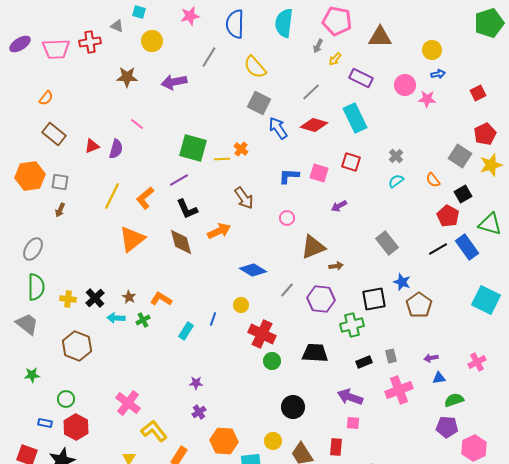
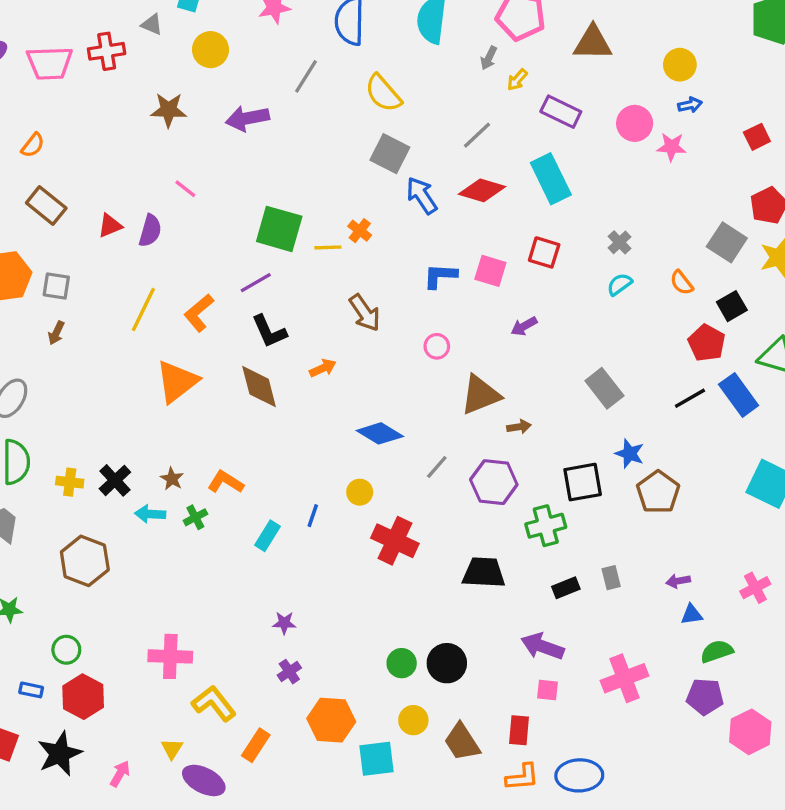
orange arrow: (219, 231) -> (323, 368), size x0.7
green circle: (272, 361) -> (402, 663), moved
pink cross: (399, 390) -> (625, 678), moved
pink cross: (128, 403) -> (170, 656), turned -35

